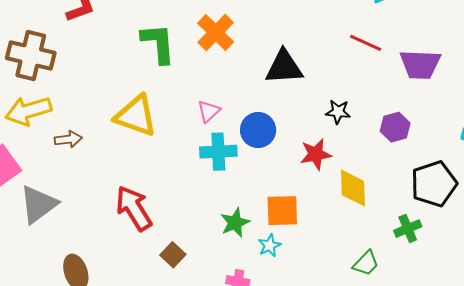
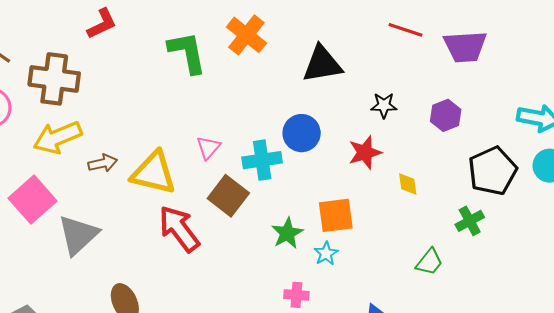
pink triangle: (209, 111) -> (208, 148), moved
yellow triangle: (136, 116) -> (154, 173), moved
yellow diamond: (353, 188) -> (408, 184), size x0.6
brown square: (173, 255) -> (228, 196), moved, size x1.5

